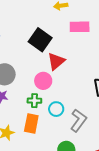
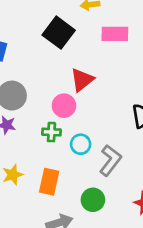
black square: (40, 40) -> (59, 33), moved
orange rectangle: (31, 123) -> (49, 182), moved

